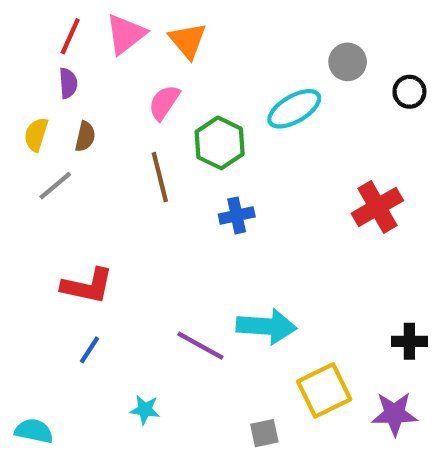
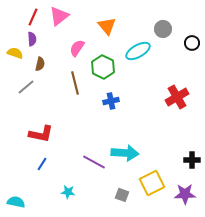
orange triangle: (188, 41) -> (107, 26), moved
yellow semicircle: (36, 134) -> (15, 53), moved, turned 91
gray square: (264, 433) -> (122, 195), moved, turned 32

